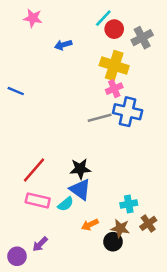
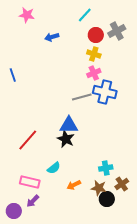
red circle: (114, 29) -> (96, 35), moved
yellow cross: (114, 66) -> (94, 54), size x0.6
blue line: (16, 91) -> (13, 75), turned 48
black star: (80, 169) -> (66, 139), turned 30
blue triangle: (80, 189) -> (69, 125), moved, turned -36
pink rectangle: (38, 200) -> (30, 182), moved
black circle: (113, 242) -> (107, 199), moved

